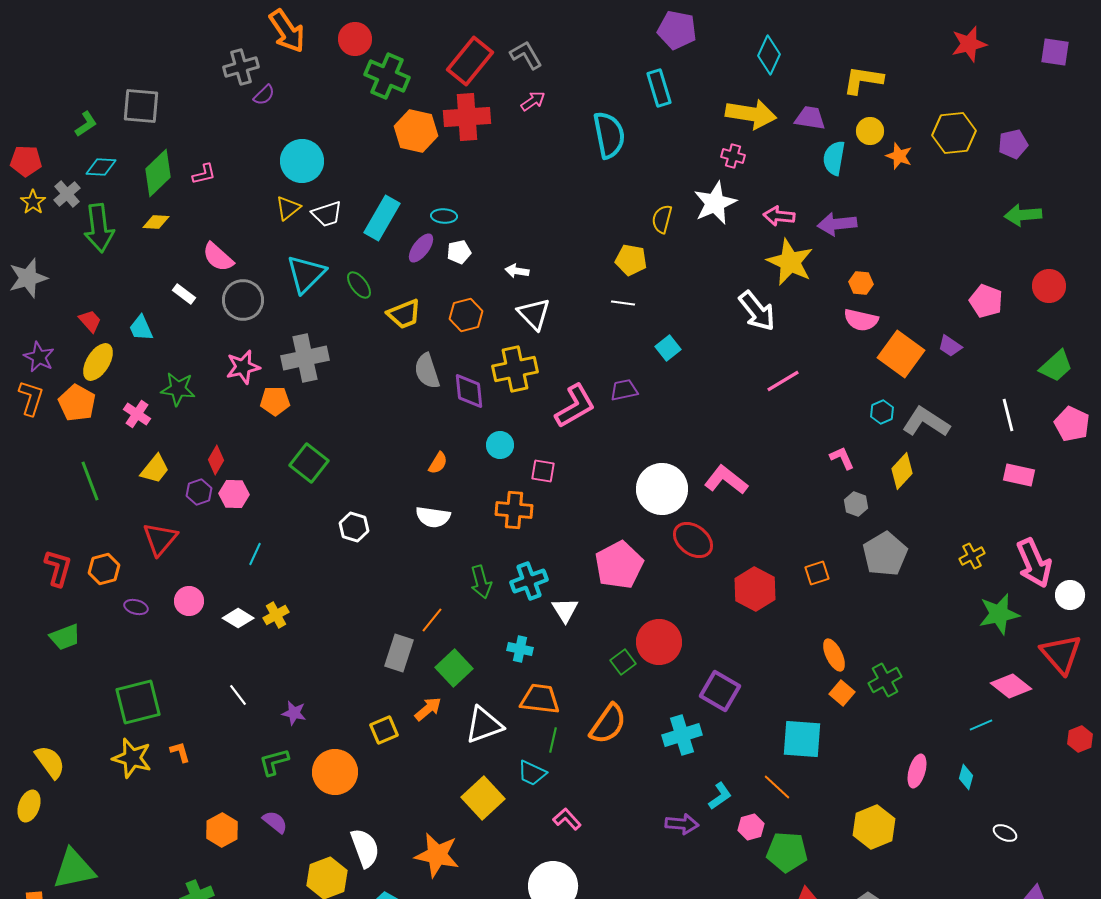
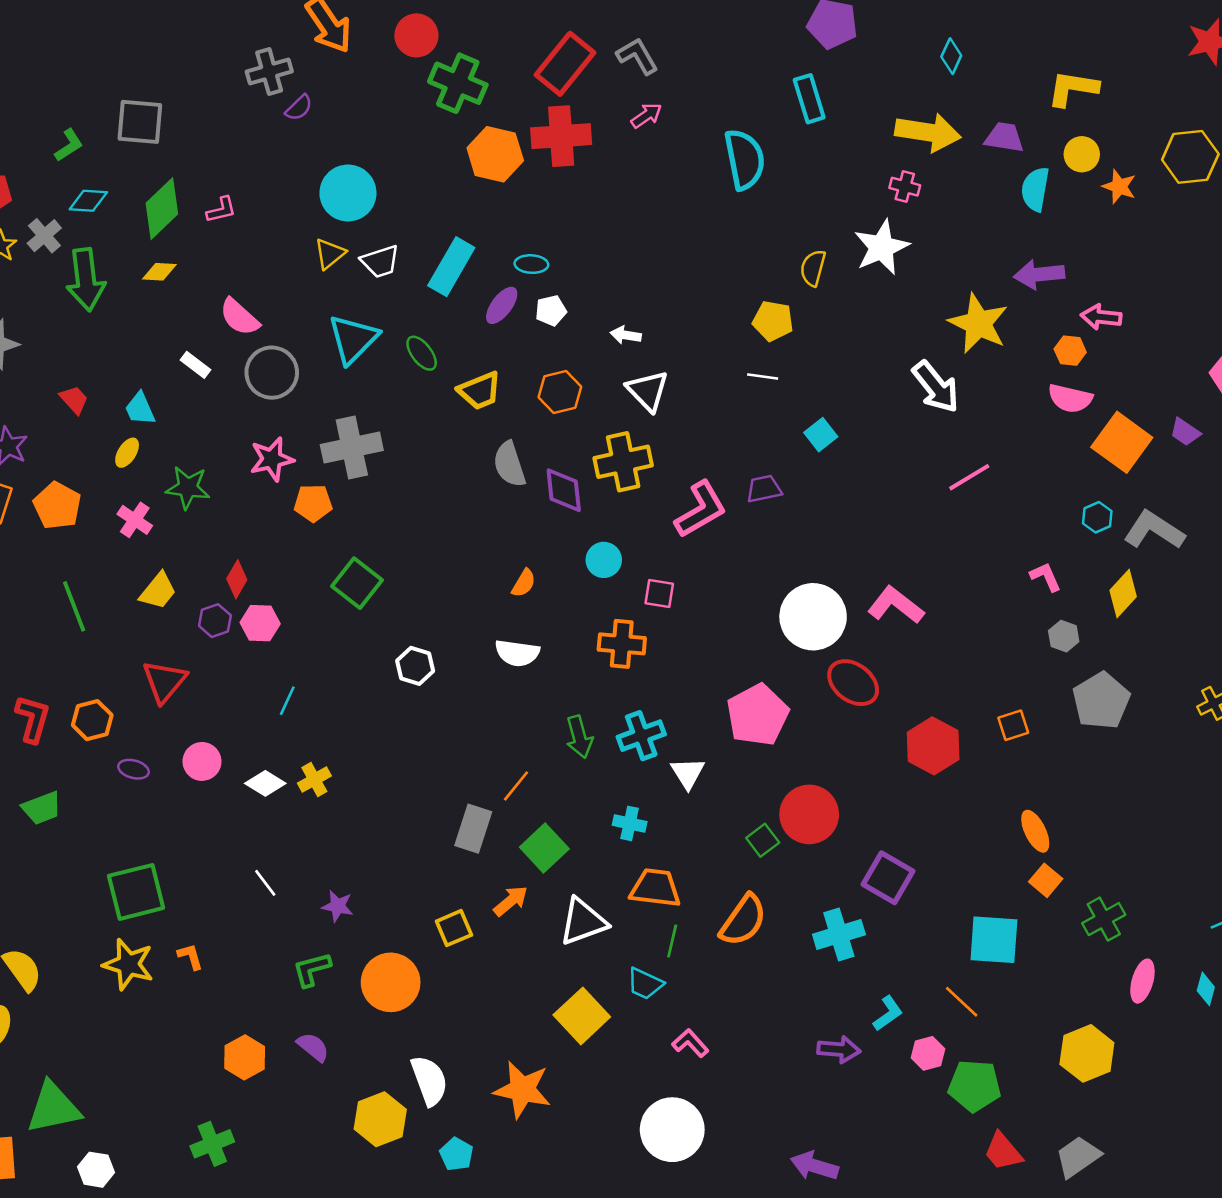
cyan diamond: (769, 55) -> (951, 56), size x0.7
pink arrow: (779, 216) -> (1101, 317), moved
yellow ellipse: (98, 362) -> (127, 453), moved, size x0.6
green cross: (885, 680) -> (1104, 919), moved

